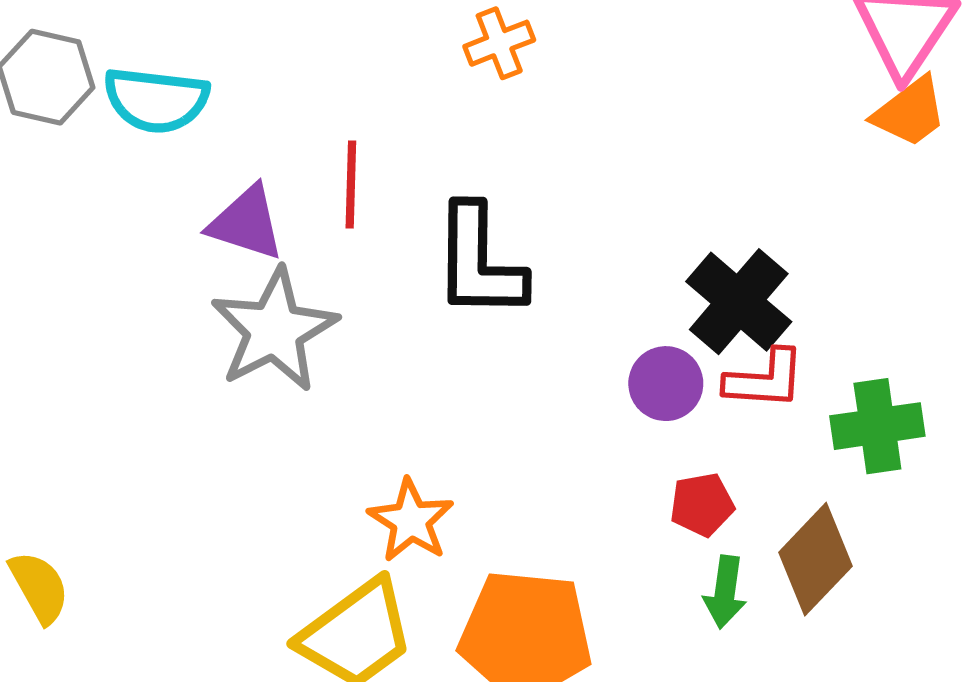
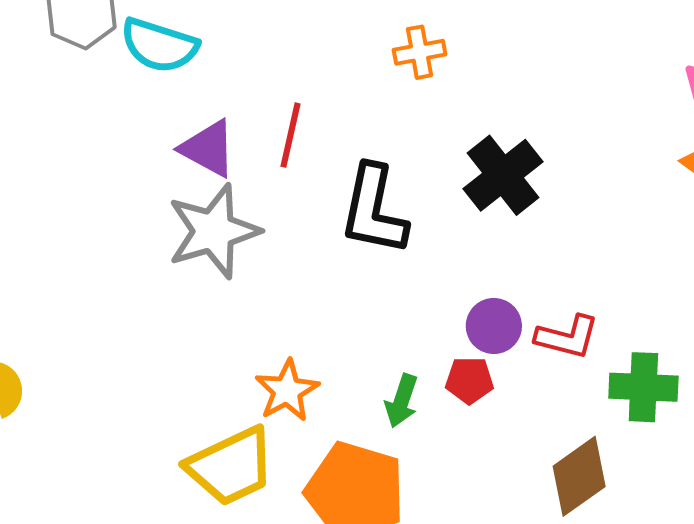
black cross: (739, 302) -> (503, 175), moved
red pentagon: (702, 505) -> (469, 380), moved
green arrow: (725, 592) -> (402, 401), moved

